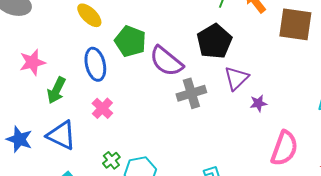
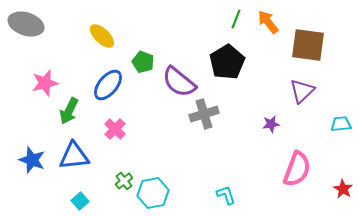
green pentagon: (130, 41) -> (143, 62), size x0.7
blue ellipse: (95, 64) -> (108, 85), turned 52
purple triangle: (236, 78) -> (302, 91), moved
blue triangle: (61, 135) -> (74, 156), turned -32

